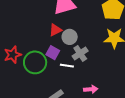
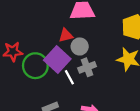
purple square: (53, 53) -> (57, 59), size x1.6
white line: (67, 66) -> (69, 77), turned 40

